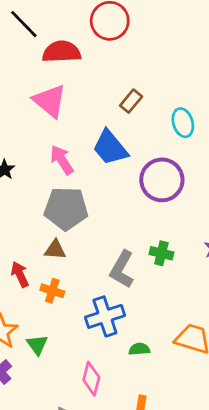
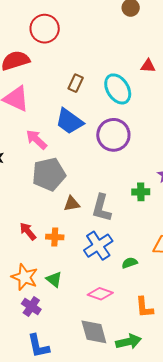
cyan ellipse: (183, 123) -> (118, 89), size x1.4
brown triangle: (55, 250) -> (72, 204), moved
green cross: (161, 253) -> (141, 192), moved
pink diamond: (91, 379) -> (100, 294), turned -70

